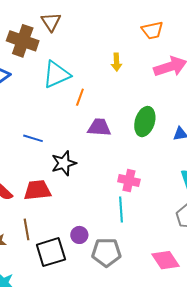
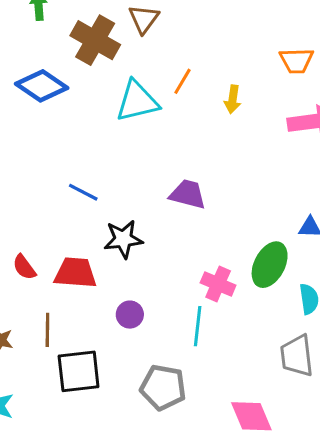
orange line: (80, 97) -> (183, 81), moved
green ellipse: (145, 122) -> (270, 265), moved
purple circle: (79, 235) -> (130, 315), moved

